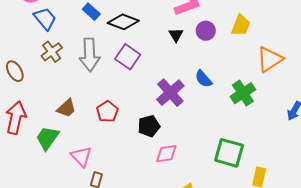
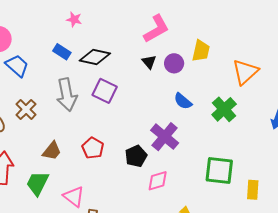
yellow trapezoid: (241, 25) -> (201, 51), moved
purple circle: (206, 31) -> (174, 63), moved
brown cross: (52, 52) -> (26, 109), moved
purple cross: (170, 93) -> (165, 137), moved

